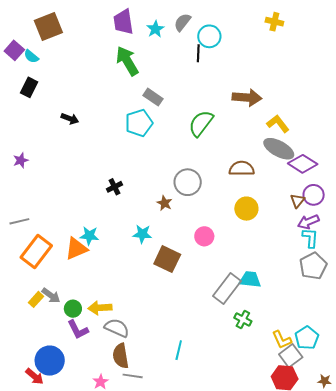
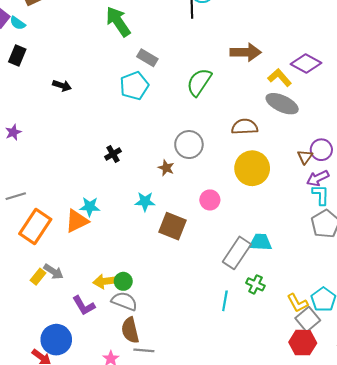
purple diamond: (303, 164) -> (306, 64), moved
yellow circle: (246, 209) -> (252, 168), size x1.4
green circle: (73, 309) -> (123, 281), moved
cyan line: (179, 350) -> (225, 301), moved

